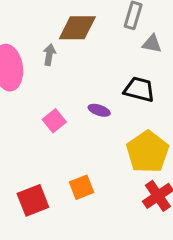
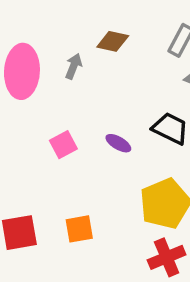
brown diamond: (77, 28) -> (113, 41), size x0.7

